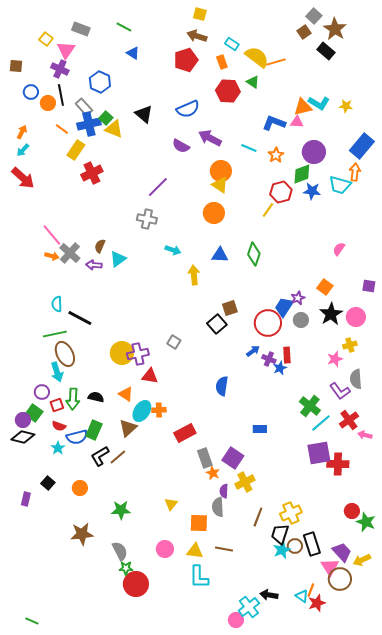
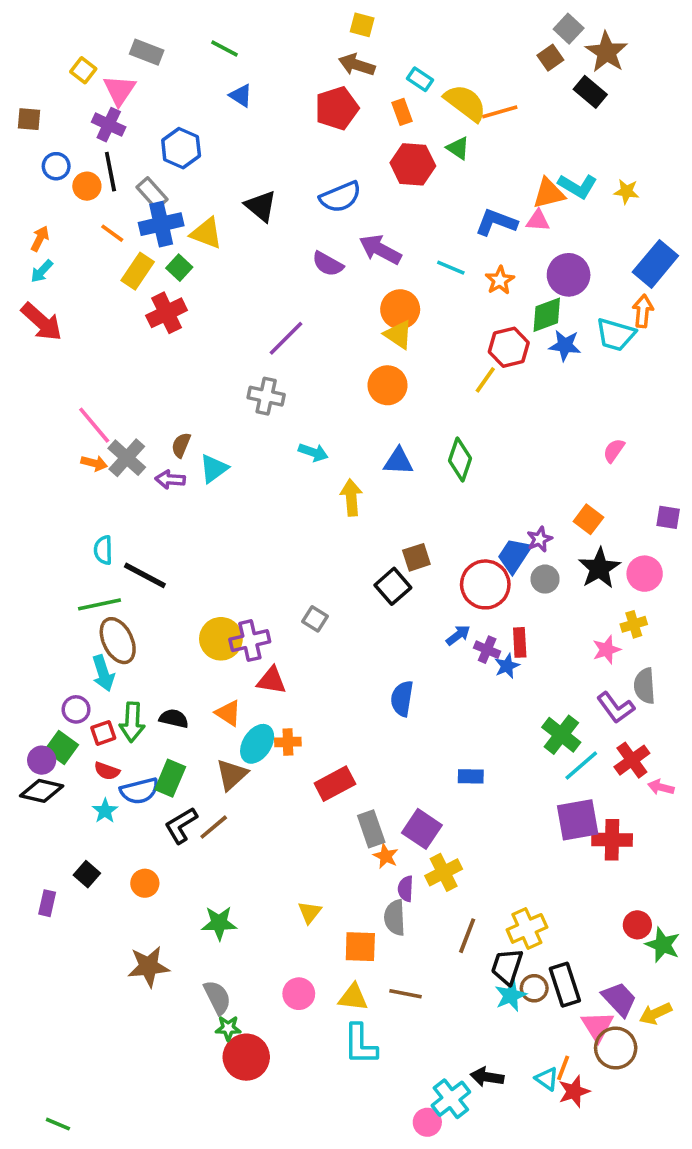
green square: (106, 118) -> (179, 268), moved

